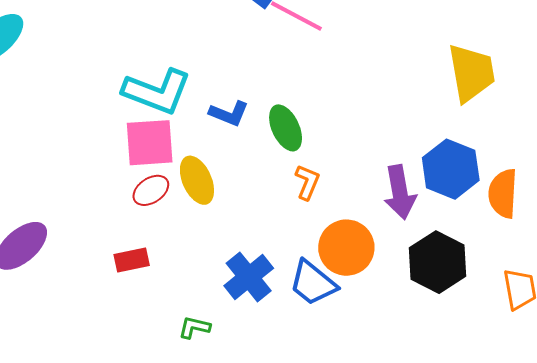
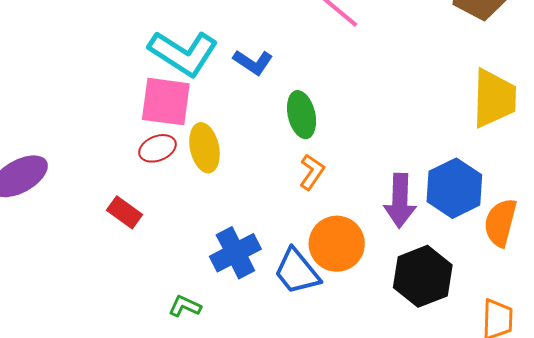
blue L-shape: (229, 113) -> (253, 62), moved
red rectangle: (132, 260) -> (125, 212), turned 36
green L-shape: (194, 327) -> (185, 306), moved

